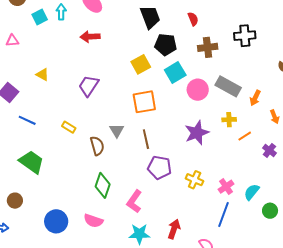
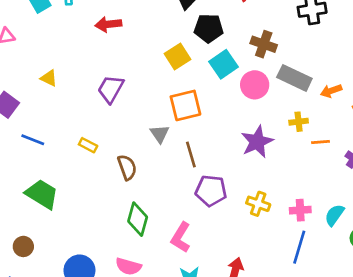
brown cross: (208, 47) -> (264, 44), moved, turned 30
orange arrow: (255, 98) -> (331, 91), turned 49
gray triangle: (117, 130) -> (160, 134), moved
orange line: (245, 136) -> (321, 142), turned 32
pink cross: (226, 187) -> (300, 210), turned 35

